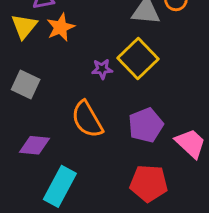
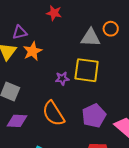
yellow square: (138, 58) -> (87, 70), turned -36
purple diamond: (34, 145) -> (17, 121), moved

